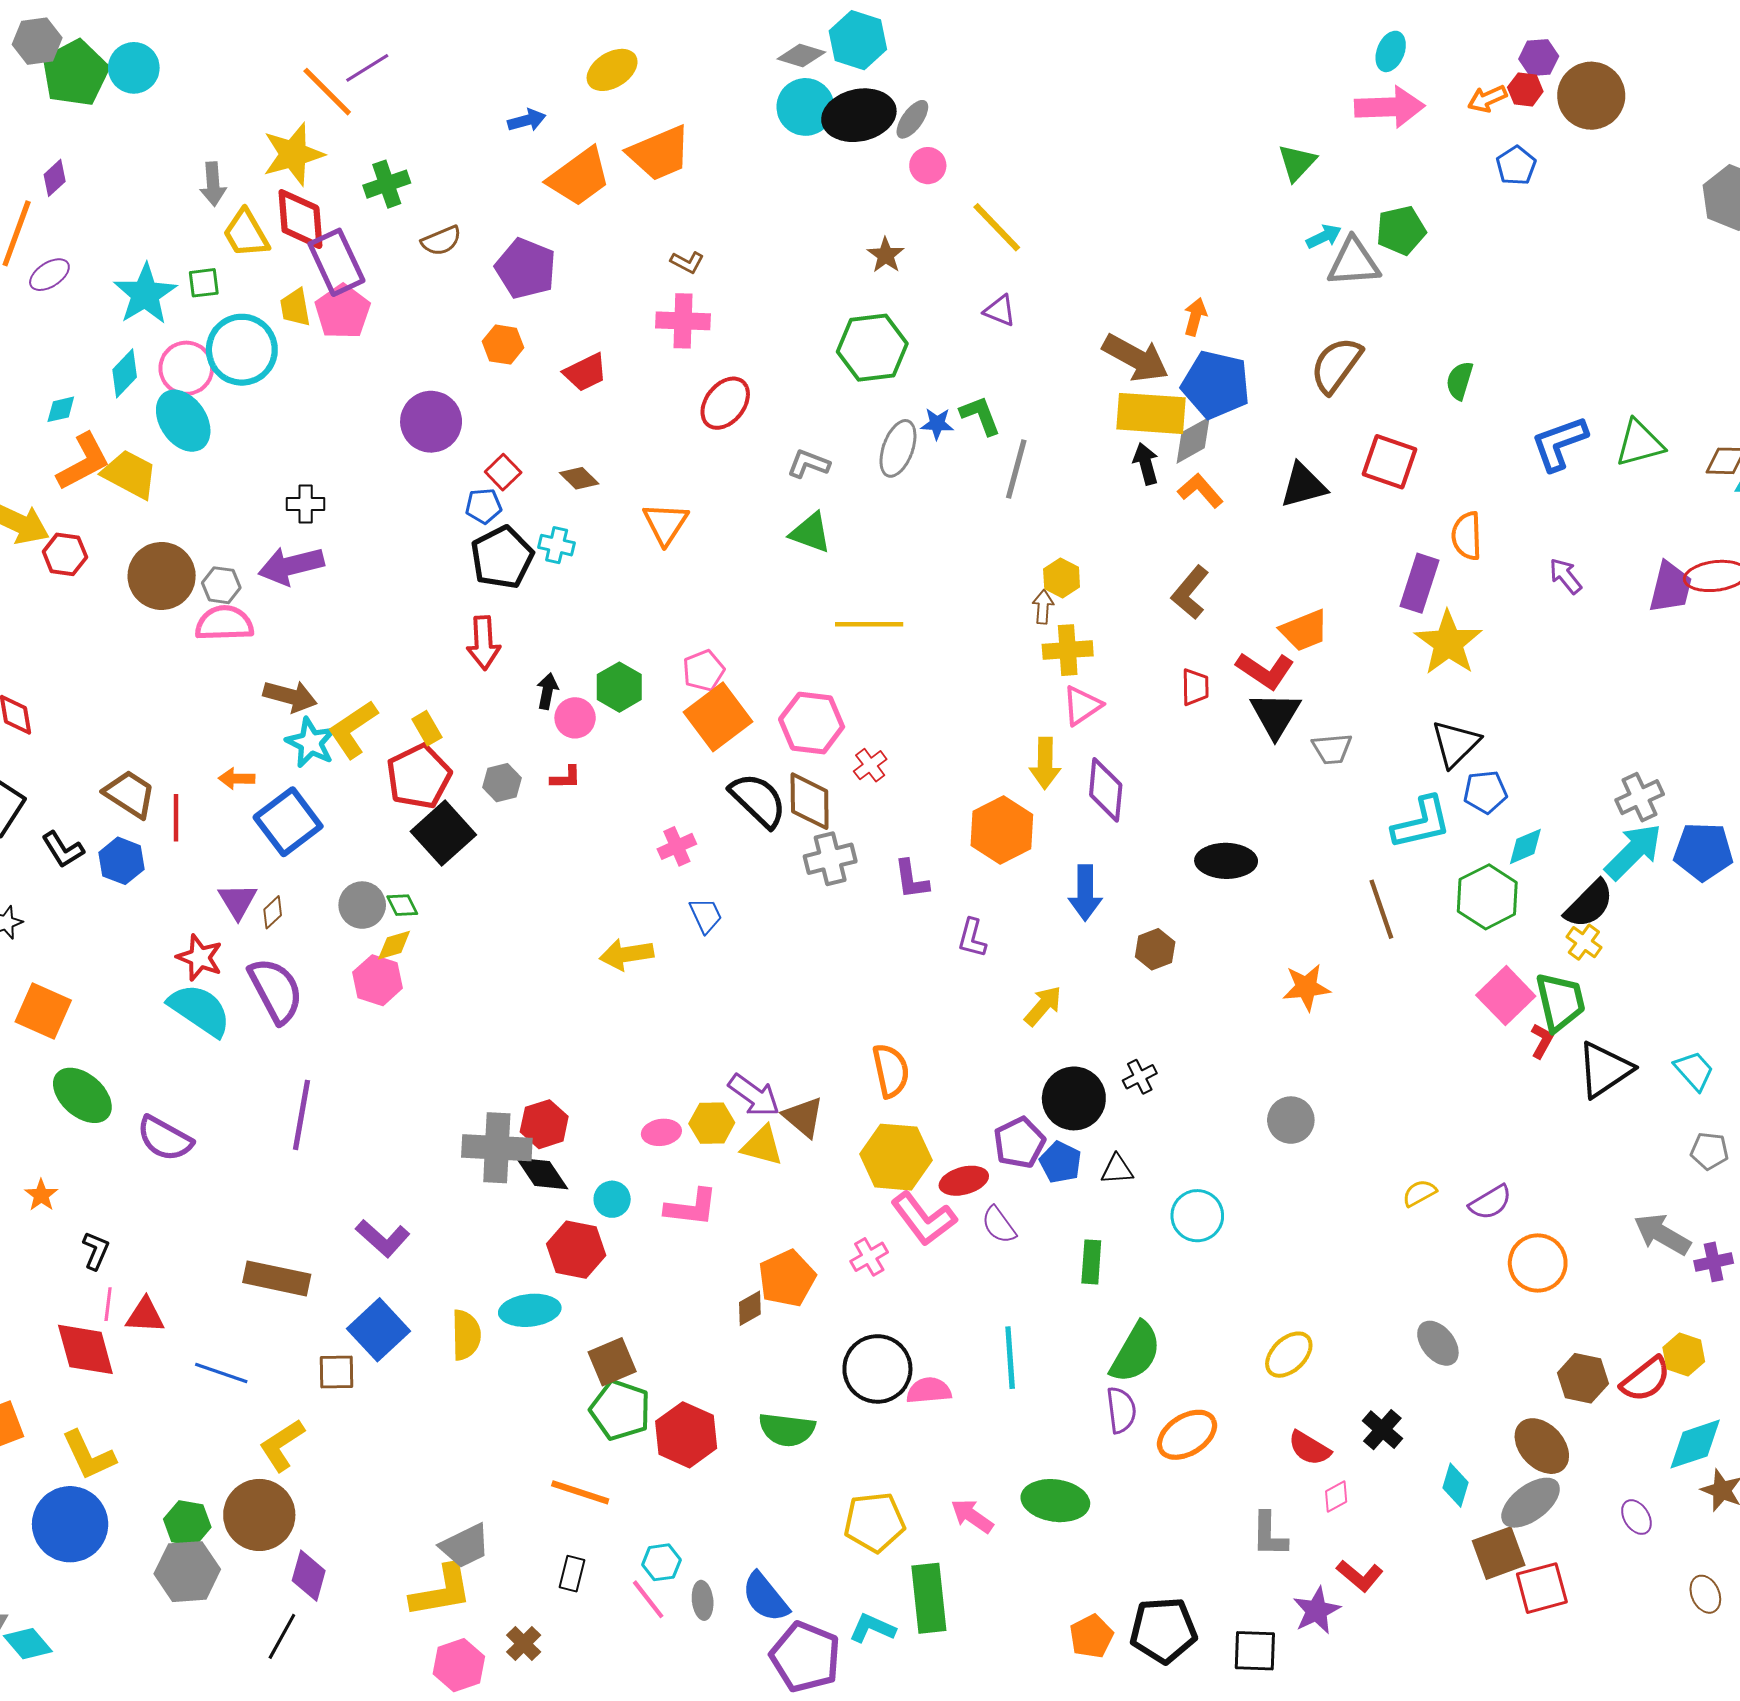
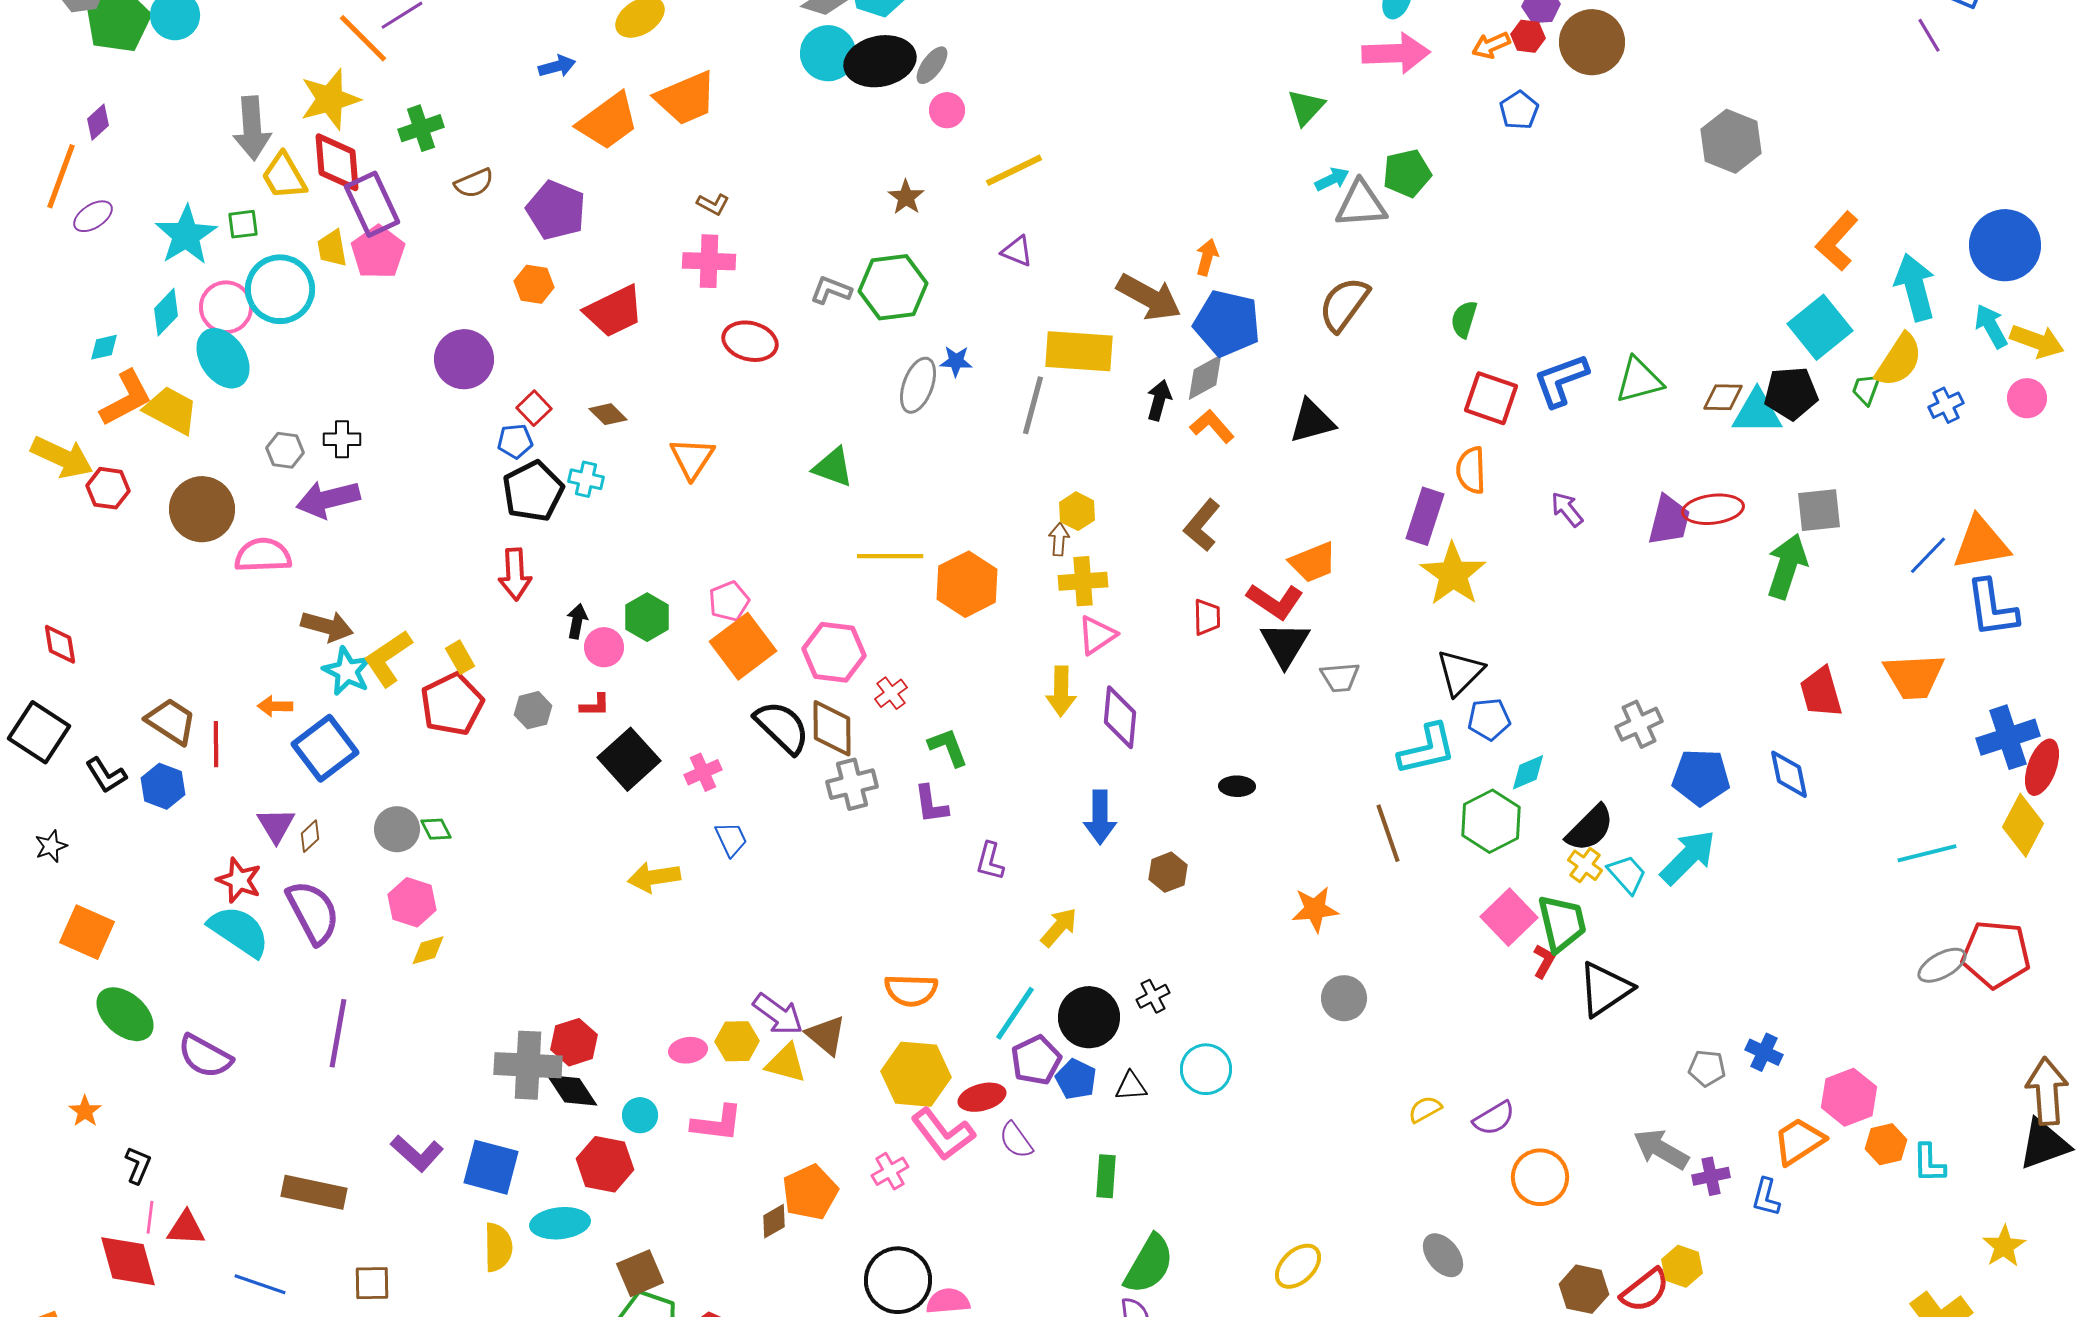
gray arrow: (213, 184) -> (252, 128), size x1.5
yellow line: (997, 227) -> (1014, 170), turned -72
red trapezoid: (585, 372) -> (614, 311), size x1.4
red ellipse: (725, 403) -> (750, 341), turned 66
yellow rectangle: (1151, 413) -> (1079, 351), moved
green L-shape: (980, 416) -> (948, 747), moved
red square: (1390, 462) -> (1491, 398), moved
gray L-shape: (809, 464) -> (831, 290), moved
black arrow: (1146, 464) -> (1159, 400), turned 30
gray hexagon: (221, 585) -> (285, 450), moved
orange hexagon: (1002, 830) -> (967, 584), moved
black square: (443, 833) -> (629, 759), moved
cyan arrow: (1633, 852) -> (1688, 857), moved
black ellipse: (1226, 861) -> (1237, 786), size x0.6
yellow diamond: (394, 945) -> (428, 950), moved
orange semicircle: (891, 1071) -> (911, 990), turned 104
cyan trapezoid: (1694, 1071) -> (1627, 874), moved
gray circle: (1291, 1120) -> (1344, 998), moved
cyan circle: (1197, 1216) -> (1206, 1069), moved
blue square: (379, 1330) -> (491, 1167), moved, turned -32
cyan line: (1010, 1358) -> (1015, 1013), moved, turned 38

